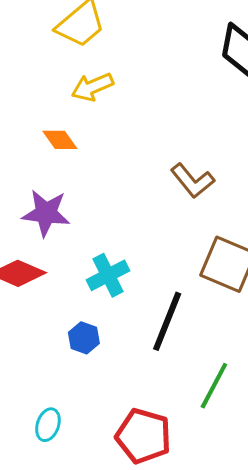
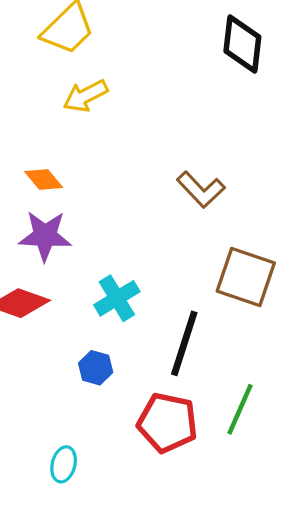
orange diamond: (60, 140) -> (44, 179), moved
red pentagon: (143, 436) -> (167, 423), moved

